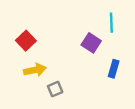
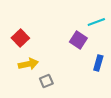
cyan line: (111, 23) -> (96, 22), turned 72

